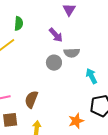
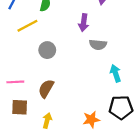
purple arrow: (56, 35) -> (84, 23), turned 42
gray circle: (54, 63) -> (47, 50), moved

